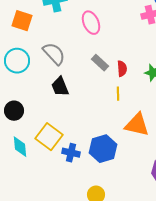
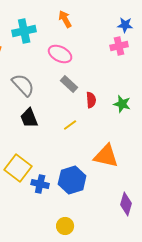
pink ellipse: (91, 23) -> (60, 54), turned -40
gray rectangle: (100, 63) -> (69, 84), moved
yellow line: (118, 94) -> (70, 125), moved, turned 56

